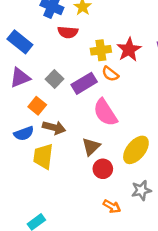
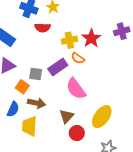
gray square: (54, 79) -> (36, 74), moved, turned -32
blue semicircle: (24, 133) -> (13, 109), turned -42

